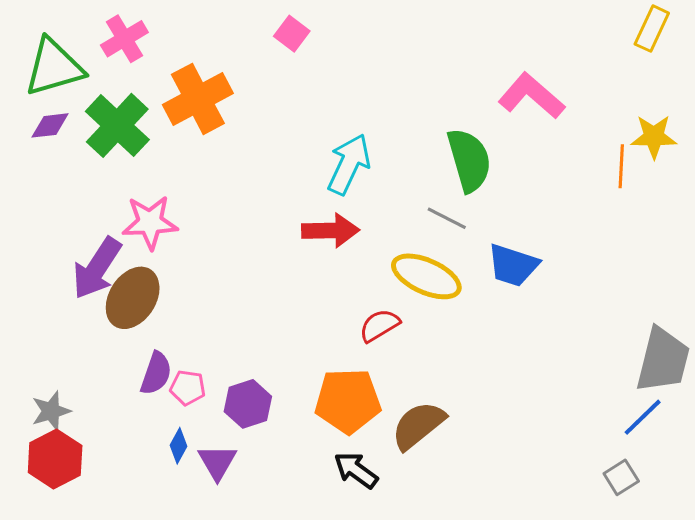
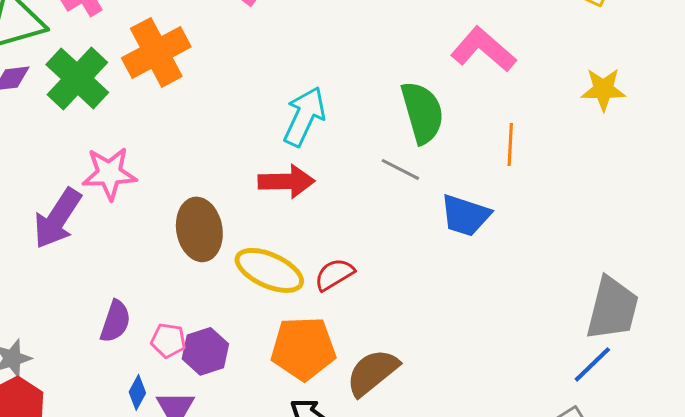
orange line: (621, 166) -> (510, 144), moved
yellow ellipse: (426, 276) -> (269, 270), moved
brown ellipse: (133, 298) -> (199, 229), moved, turned -42
pink pentagon: (188, 388) -> (168, 340), moved

